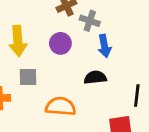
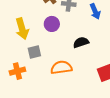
blue arrow: (104, 46) -> (95, 11), moved

